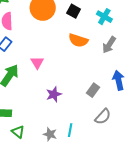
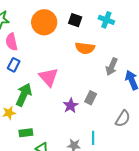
gray arrow: (109, 45) -> (112, 67), moved
pink triangle: (37, 63) -> (49, 77), size x1.5
gray rectangle: (93, 90) -> (91, 98), moved

